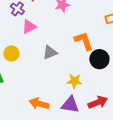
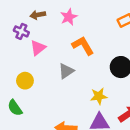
orange L-shape: (84, 41) -> (83, 46), moved

